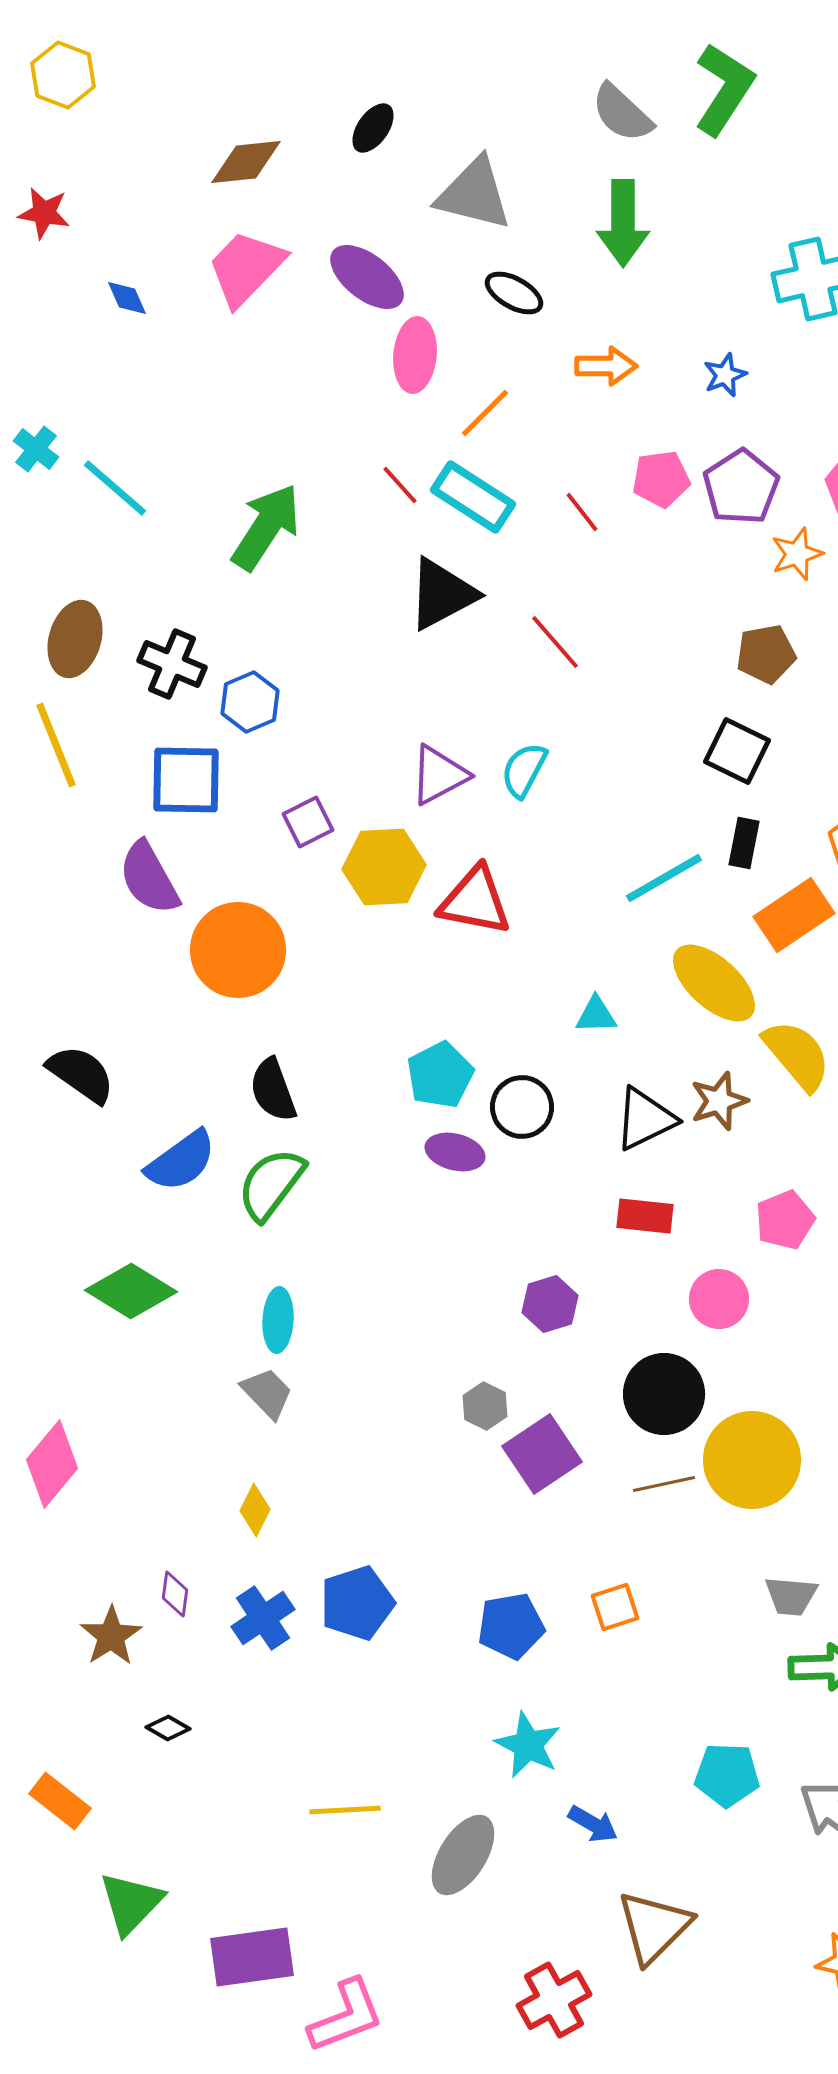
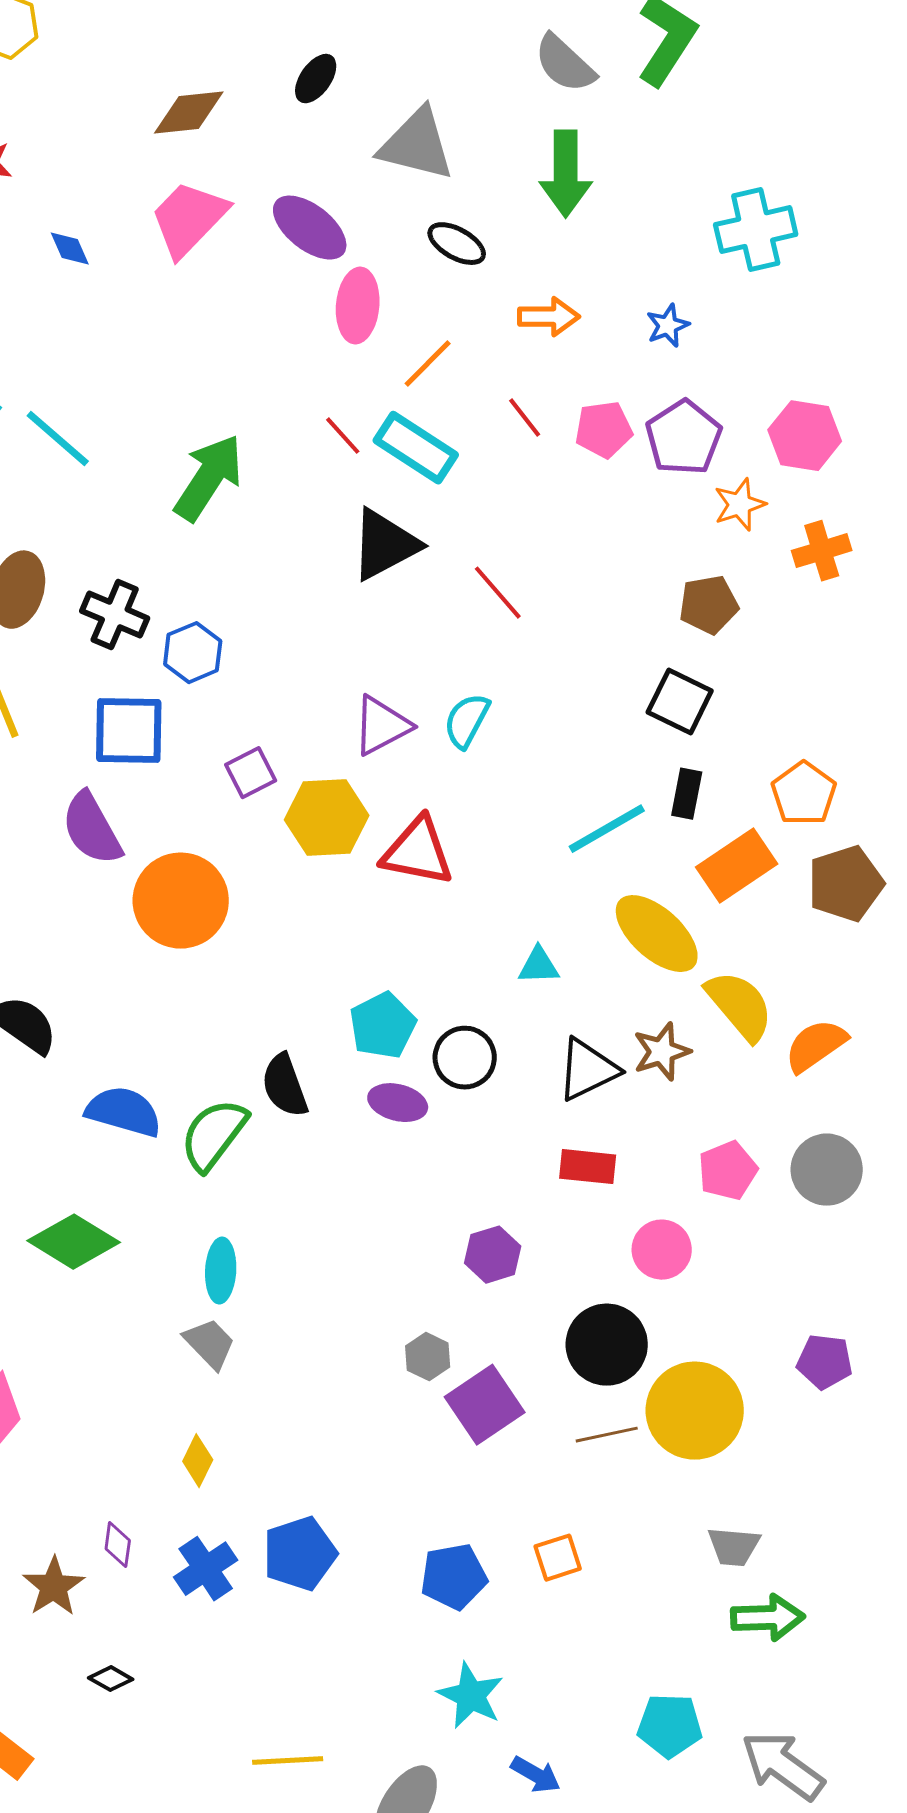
red line: (582, 512) -> (525, 418), moved
black semicircle: (273, 1090) -> (285, 1086), moved
blue semicircle: (181, 1161) -> (124, 1112), turned -128

